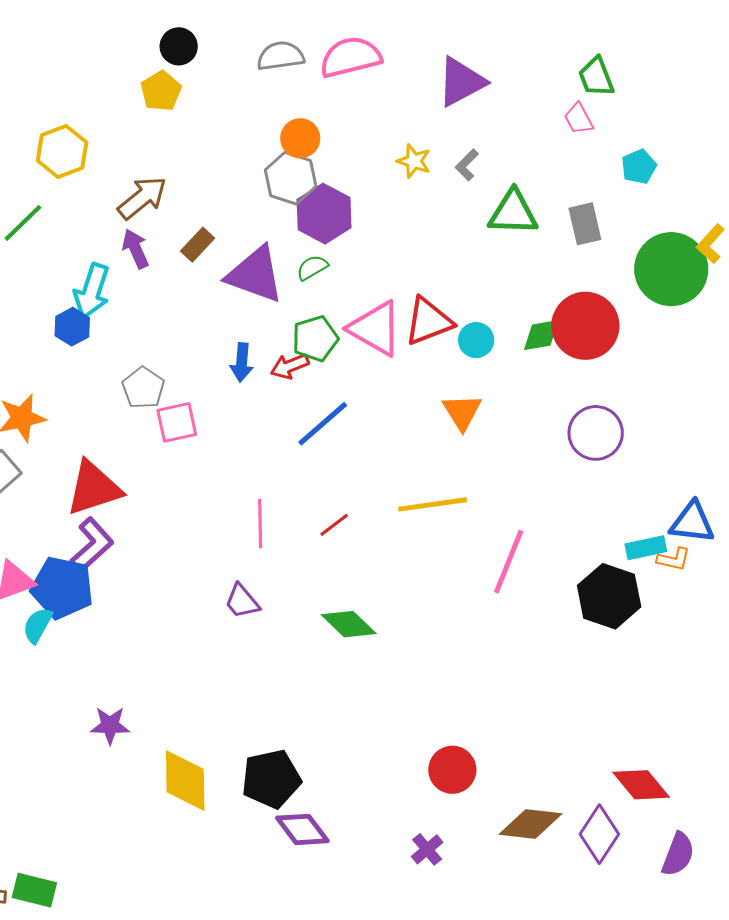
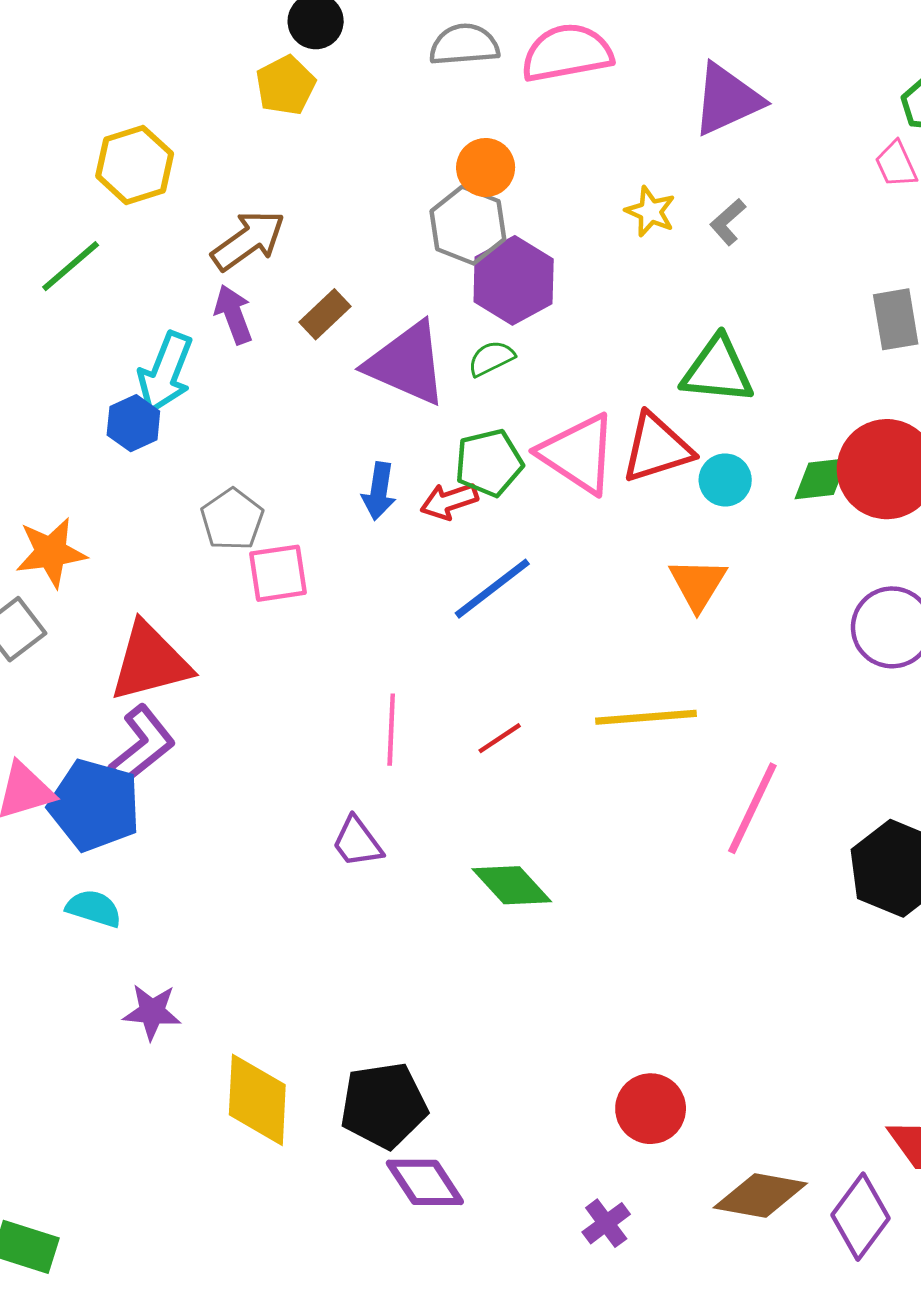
green triangle: (513, 213) -> (718, 370), moved
cyan semicircle: (38, 625) -> (94, 908), moved, turned 75

